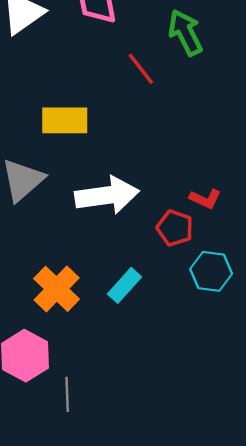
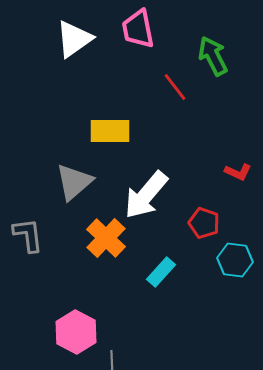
white arrow: (107, 195) -> (146, 195), turned 138
red L-shape: (205, 199) -> (238, 172), moved
orange cross: (57, 289) -> (106, 238), moved

